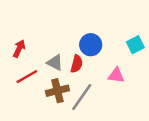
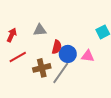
blue circle: (91, 45) -> (68, 54), moved
gray triangle: (55, 63) -> (40, 30), moved, turned -32

